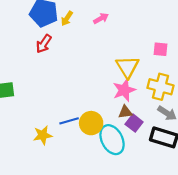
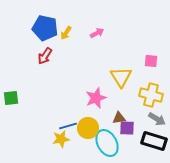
pink star: (124, 90) -> (96, 98), moved
purple square: (134, 123) -> (127, 128), turned -35
yellow star: (43, 135) -> (61, 139), moved

